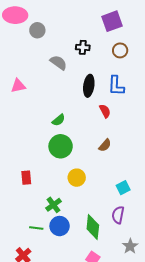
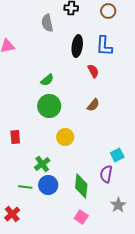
gray semicircle: (59, 63) -> (47, 23), turned -138
cyan square: (123, 188) -> (117, 155), moved

